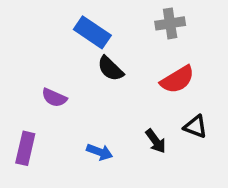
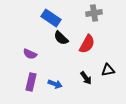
red semicircle: (177, 80) -> (87, 44), moved, turned -30
black triangle: (195, 127) -> (108, 70), turned -32
purple rectangle: (25, 148) -> (31, 82), moved

